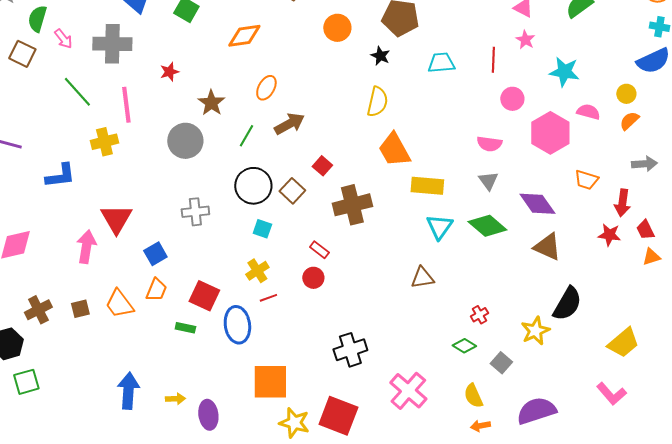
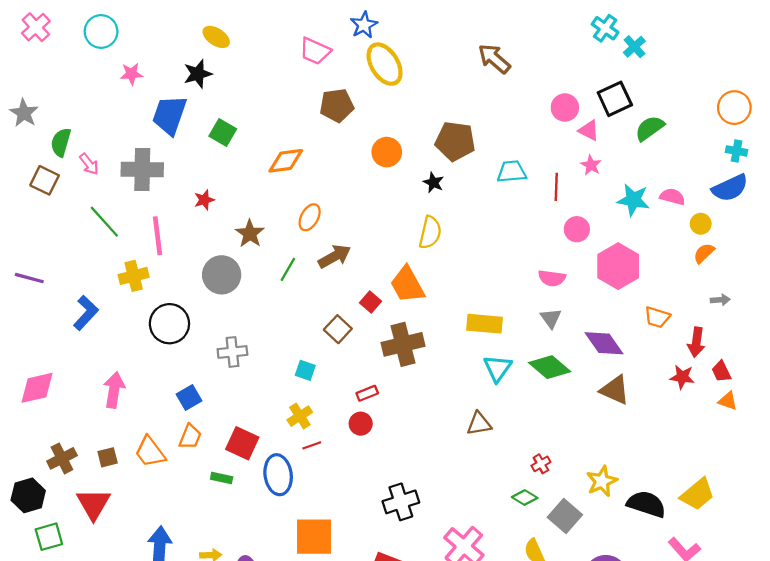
cyan trapezoid: (441, 63) -> (512, 172), moved
pink semicircle: (588, 112) -> (672, 197), moved
orange trapezoid: (394, 150) -> (407, 285), moved
gray arrow: (644, 164) -> (720, 300), size x0.7
blue L-shape: (60, 176) -> (86, 313), turned -40
black circle: (253, 186) -> (169, 324), moved
red triangle: (116, 219) -> (93, 504), moved
red rectangle: (319, 250) -> (367, 393), turned -60
orange triangle: (651, 257) -> (728, 401), turned 36
black semicircle: (567, 304) -> (646, 504), moved, turned -102
gray square: (501, 363) -> (565, 516), size x1.4

